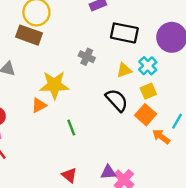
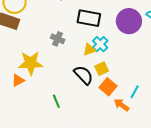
cyan cross: (148, 66) -> (100, 44), moved
yellow square: (148, 91) -> (102, 69), moved
green line: (71, 128) -> (56, 101), moved

